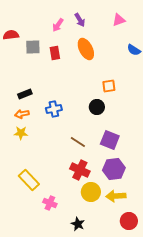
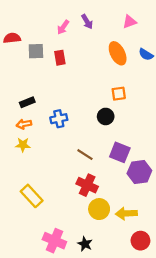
orange ellipse: (86, 49) -> (118, 53), moved
purple hexagon: (114, 169) -> (139, 172), moved
pink cross: (50, 203) -> (54, 241), moved, size x1.5

